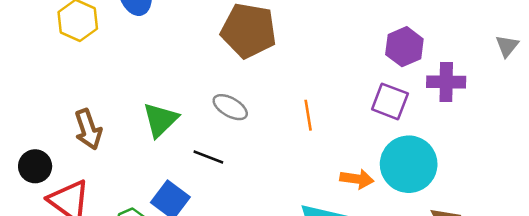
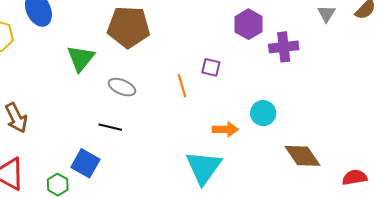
purple square: (390, 101) -> (211, 67), moved, size x0.7
green triangle: (160, 120) -> (81, 58), moved
cyan circle: (409, 164) -> (263, 113), size x0.6

